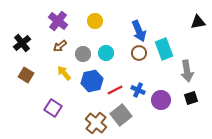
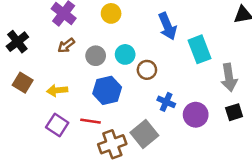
brown circle: (139, 53) -> (147, 70), moved
yellow arrow: (64, 73) -> (57, 90), moved, turned -56
red line: (115, 90) -> (91, 121), moved, turned 35
brown cross: (96, 123) -> (112, 144), turned 30

